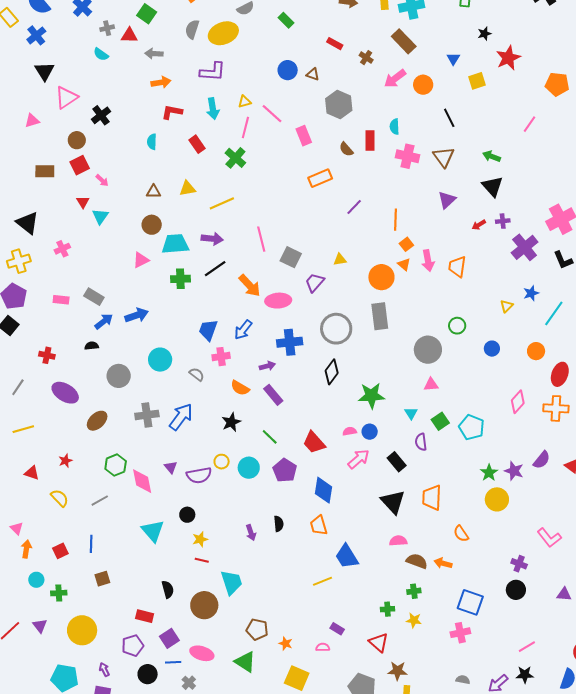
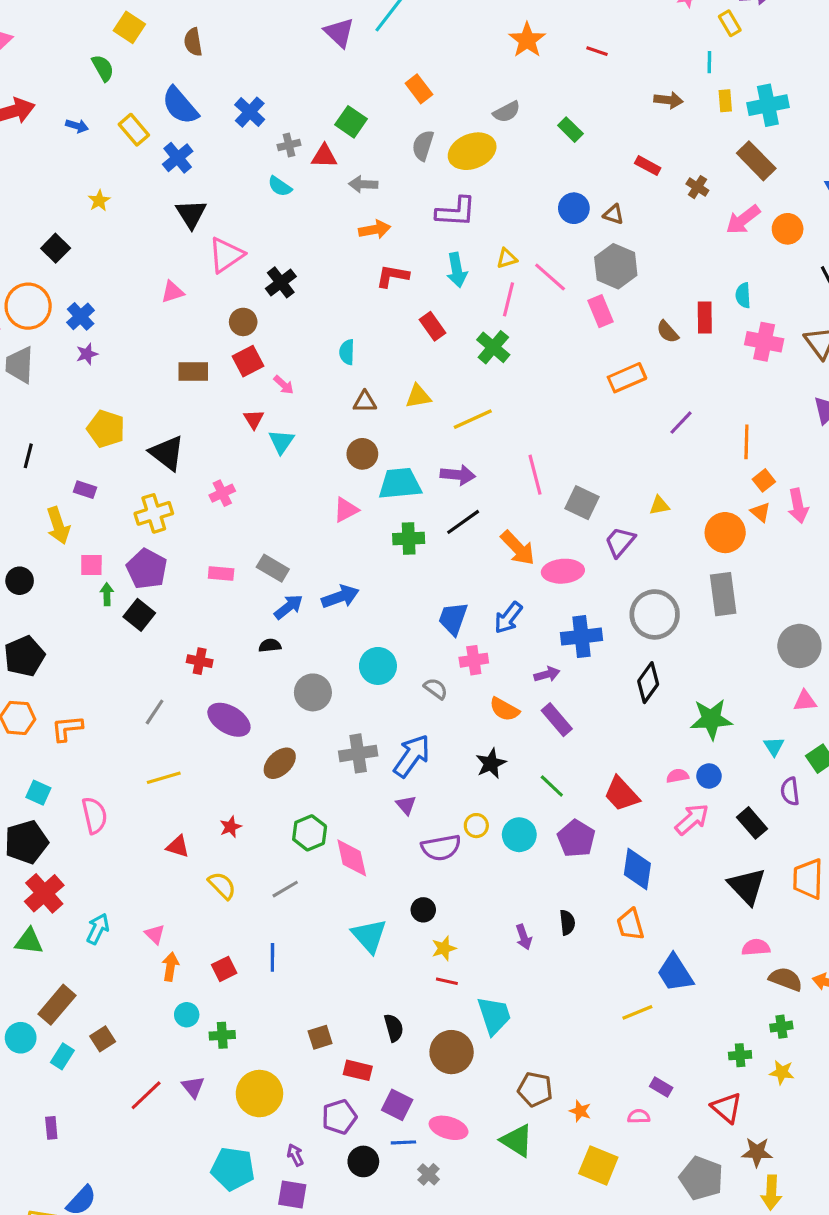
gray hexagon: (339, 104) -> (616, 266), moved
cyan semicircle: (152, 142) -> (347, 352), moved
purple triangle: (171, 467) -> (406, 805), moved
brown square: (102, 579) -> (320, 1037), moved
purple square: (169, 638) -> (397, 1105), turned -30

